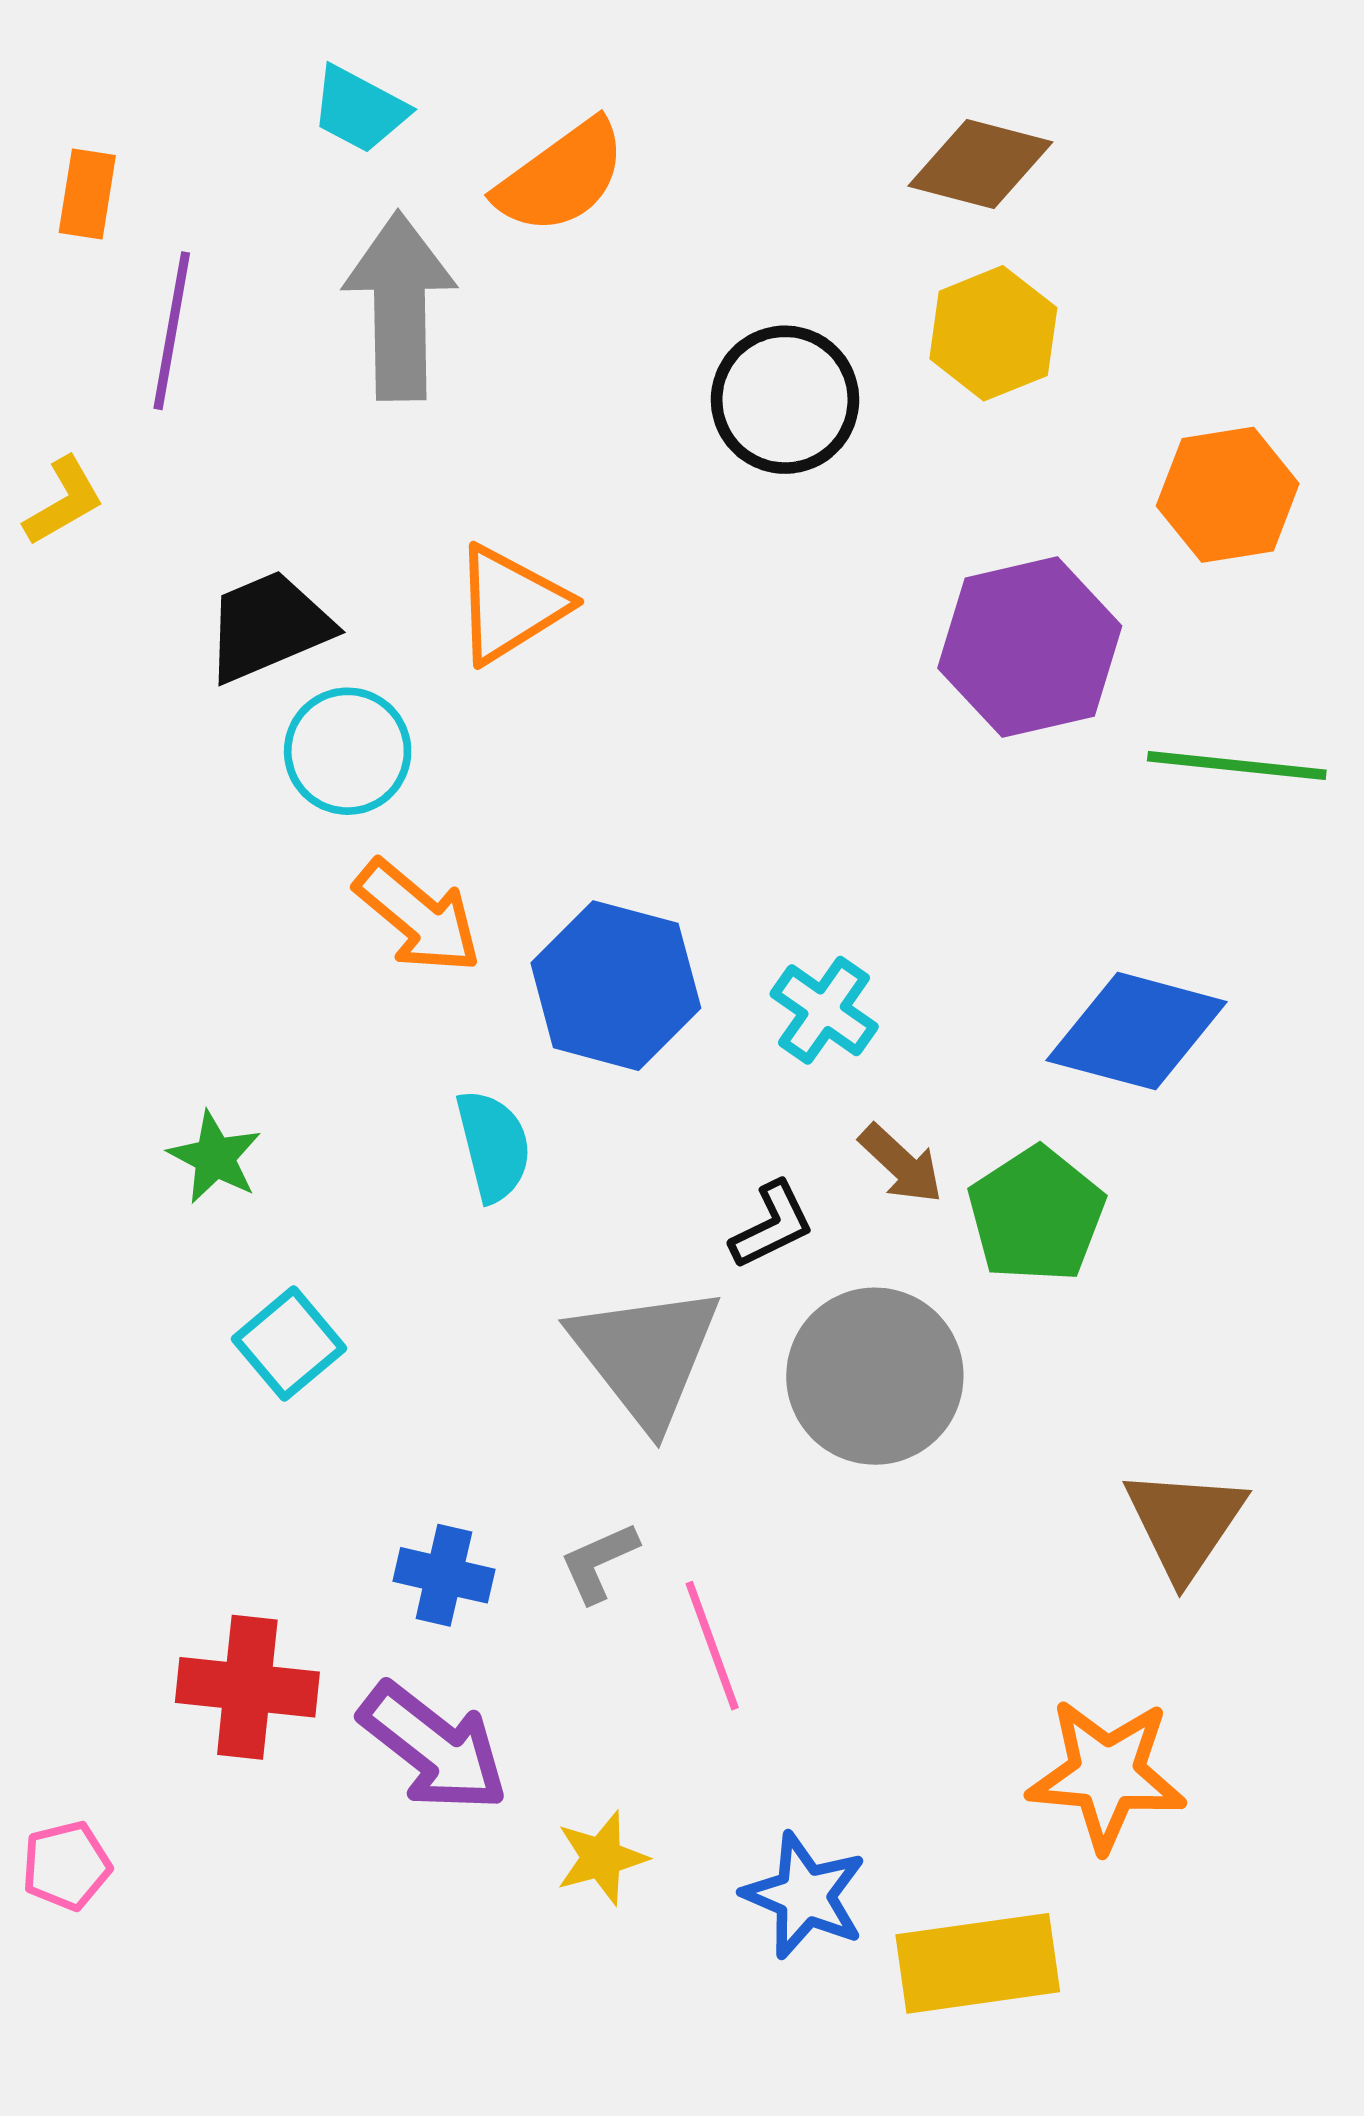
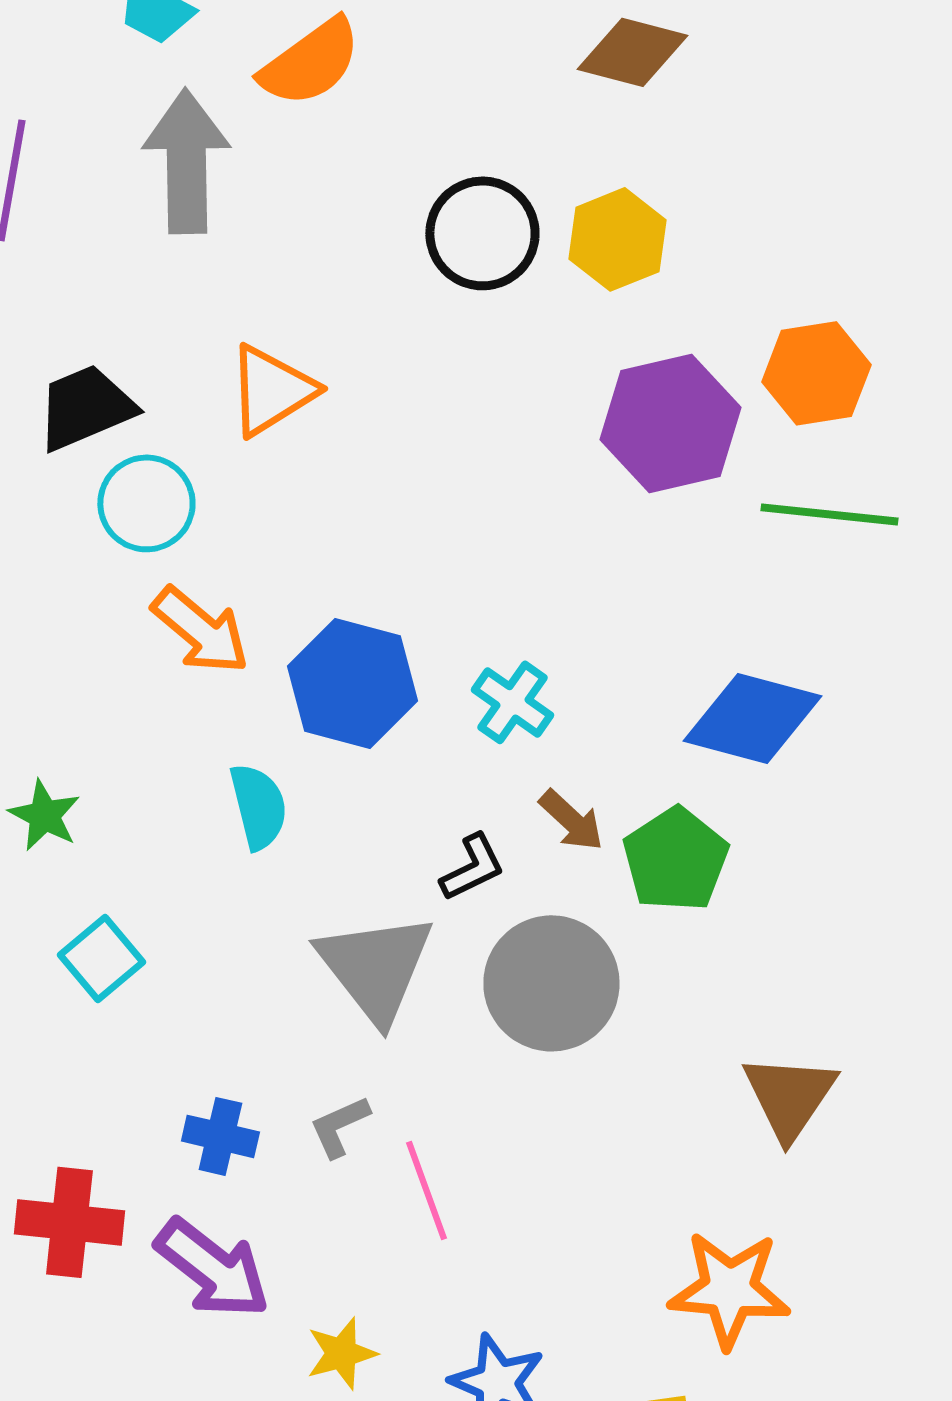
yellow hexagon: (993, 333) -> (617, 239), moved
orange hexagon: (1228, 495) -> (816, 373), moved

